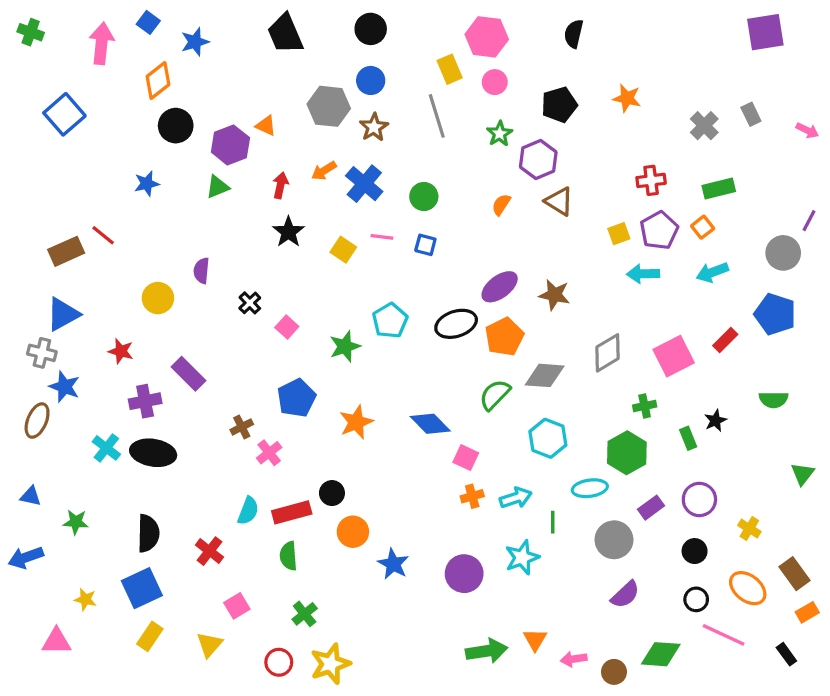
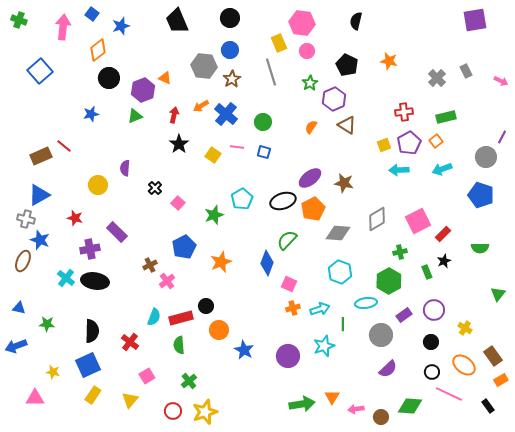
black pentagon: (559, 105) -> (347, 65), turned -30
red rectangle: (725, 340) -> (443, 234), moved
green semicircle: (495, 395) -> (287, 240), moved
blue diamond: (430, 424) -> (267, 263), turned 65

